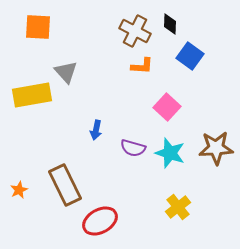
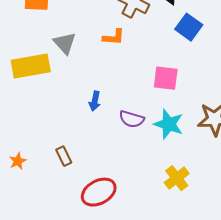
orange L-shape: (142, 66) -> (114, 37), moved
pink square: (167, 107) -> (166, 78), turned -36
brown rectangle: (65, 185) -> (64, 156), size x0.5

